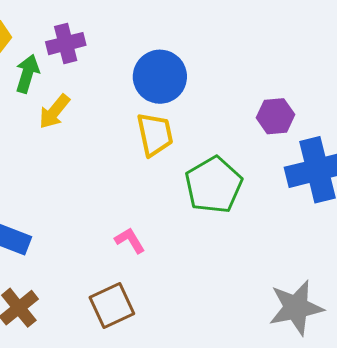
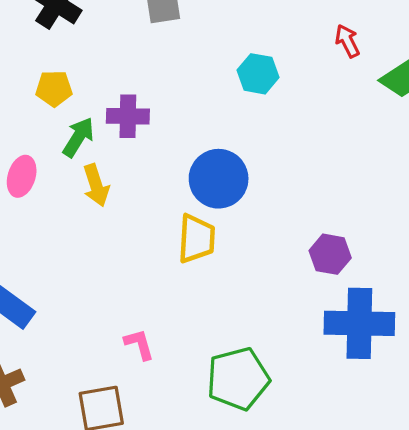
yellow arrow: (54, 112) -> (96, 185), turned -72
green pentagon: (214, 185) -> (238, 379), moved

